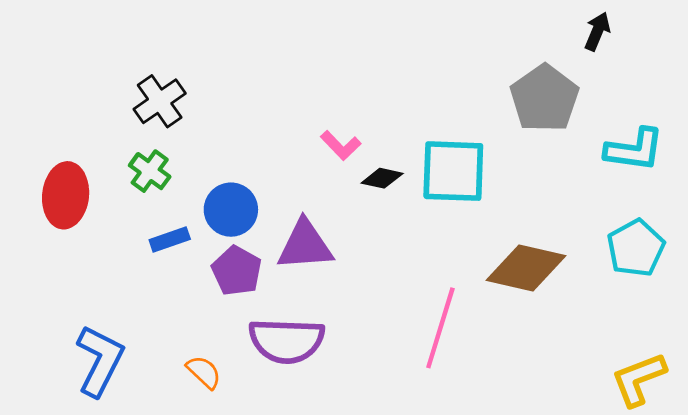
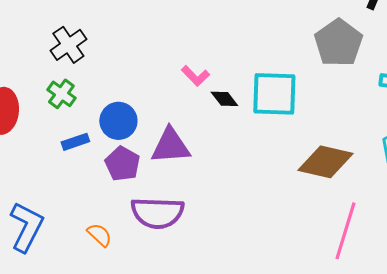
black diamond: (382, 178) -> (224, 99), turned 40
pink line: (440, 328) -> (345, 231), moved

